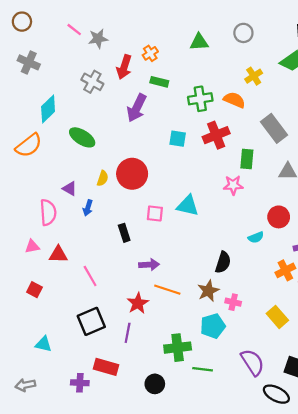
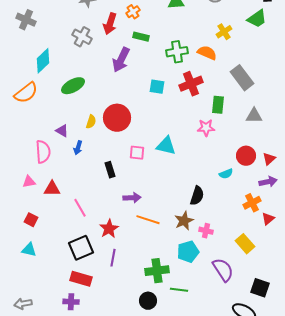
green ellipse: (82, 137) -> (73, 86), turned -60
red star: (138, 303) -> (109, 229), moved
cyan triangle: (44, 344) -> (29, 250), moved
purple semicircle: (253, 362) -> (223, 270), moved
red rectangle: (106, 367) -> (81, 279), moved
black circle: (155, 384) -> (148, 301), moved

